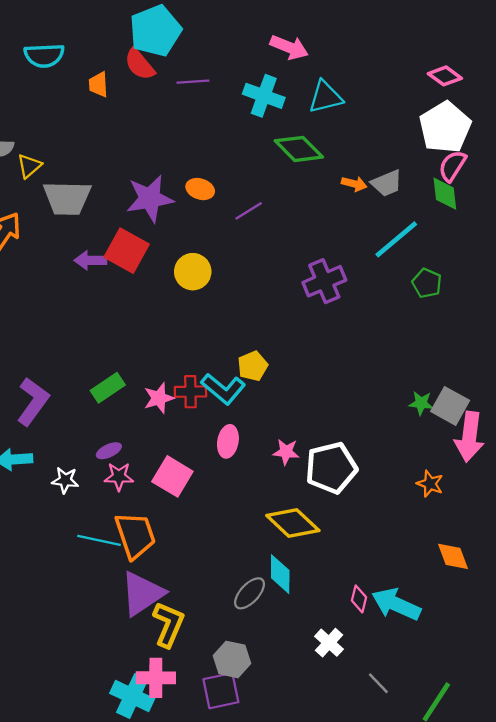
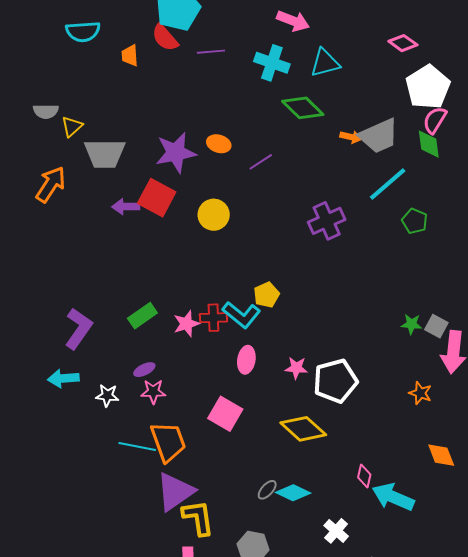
pink diamond: (445, 76) -> (403, 43), moved
gray trapezoid: (387, 183) -> (379, 136), size x1.5
gray square: (450, 406) -> (436, 326), size x0.7
pink square: (172, 476) -> (225, 414), moved
cyan diamond: (280, 574) -> (293, 493), moved, turned -64
gray ellipse: (250, 593) -> (267, 490), size x0.7
pink diamond: (359, 599) -> (364, 476), moved
yellow L-shape: (168, 624) -> (198, 518), turned -30

